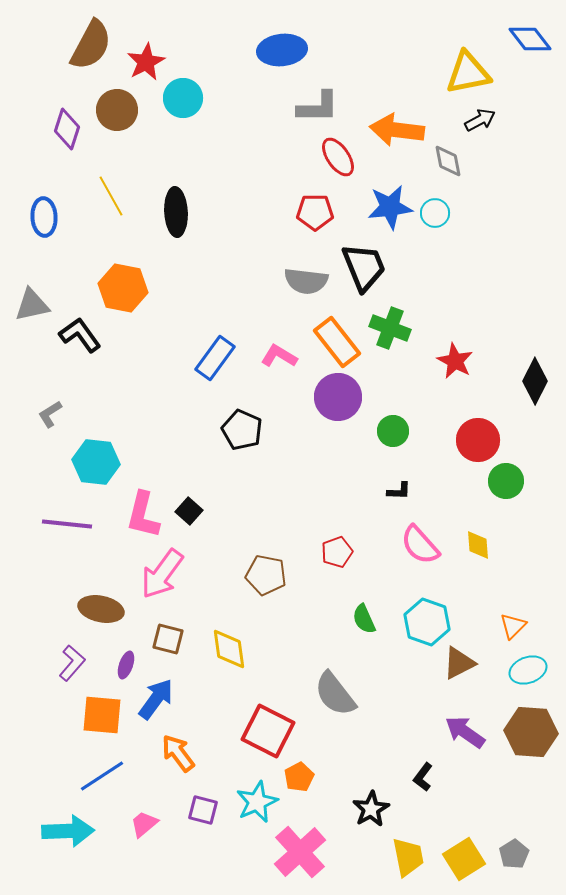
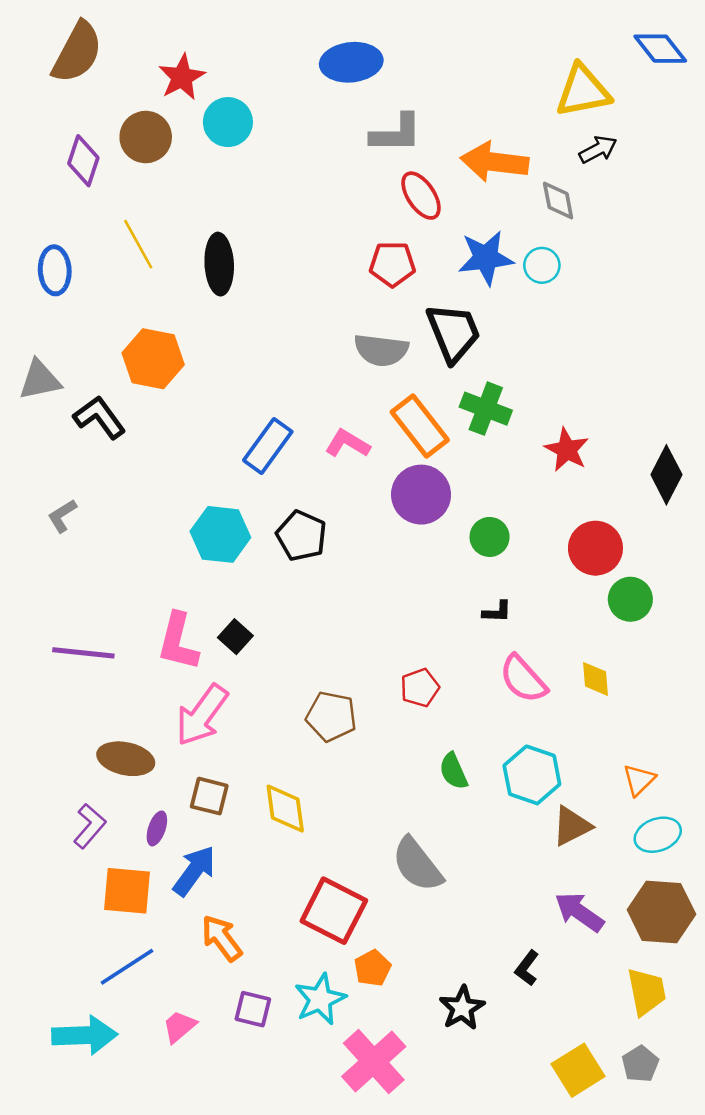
brown semicircle: (91, 45) -> (77, 52), moved
cyan hexagon: (96, 462) -> (220, 534), moved
yellow trapezoid: (408, 857) -> (647, 992), moved

